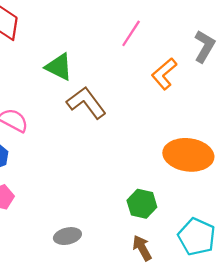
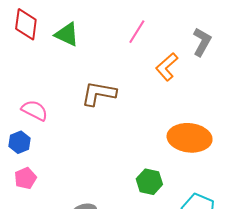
green triangle: (59, 67) -> (67, 34), moved
brown L-shape: (86, 103) -> (99, 94), turned -42

